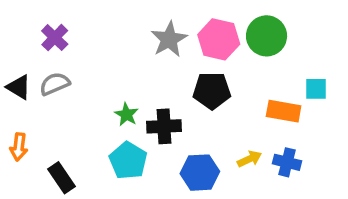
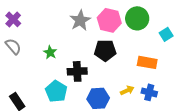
gray semicircle: (55, 84) -> (13, 46), turned 72
cyan square: (316, 89) -> (166, 34), moved, turned -32
green star: (126, 114) -> (50, 52), moved

